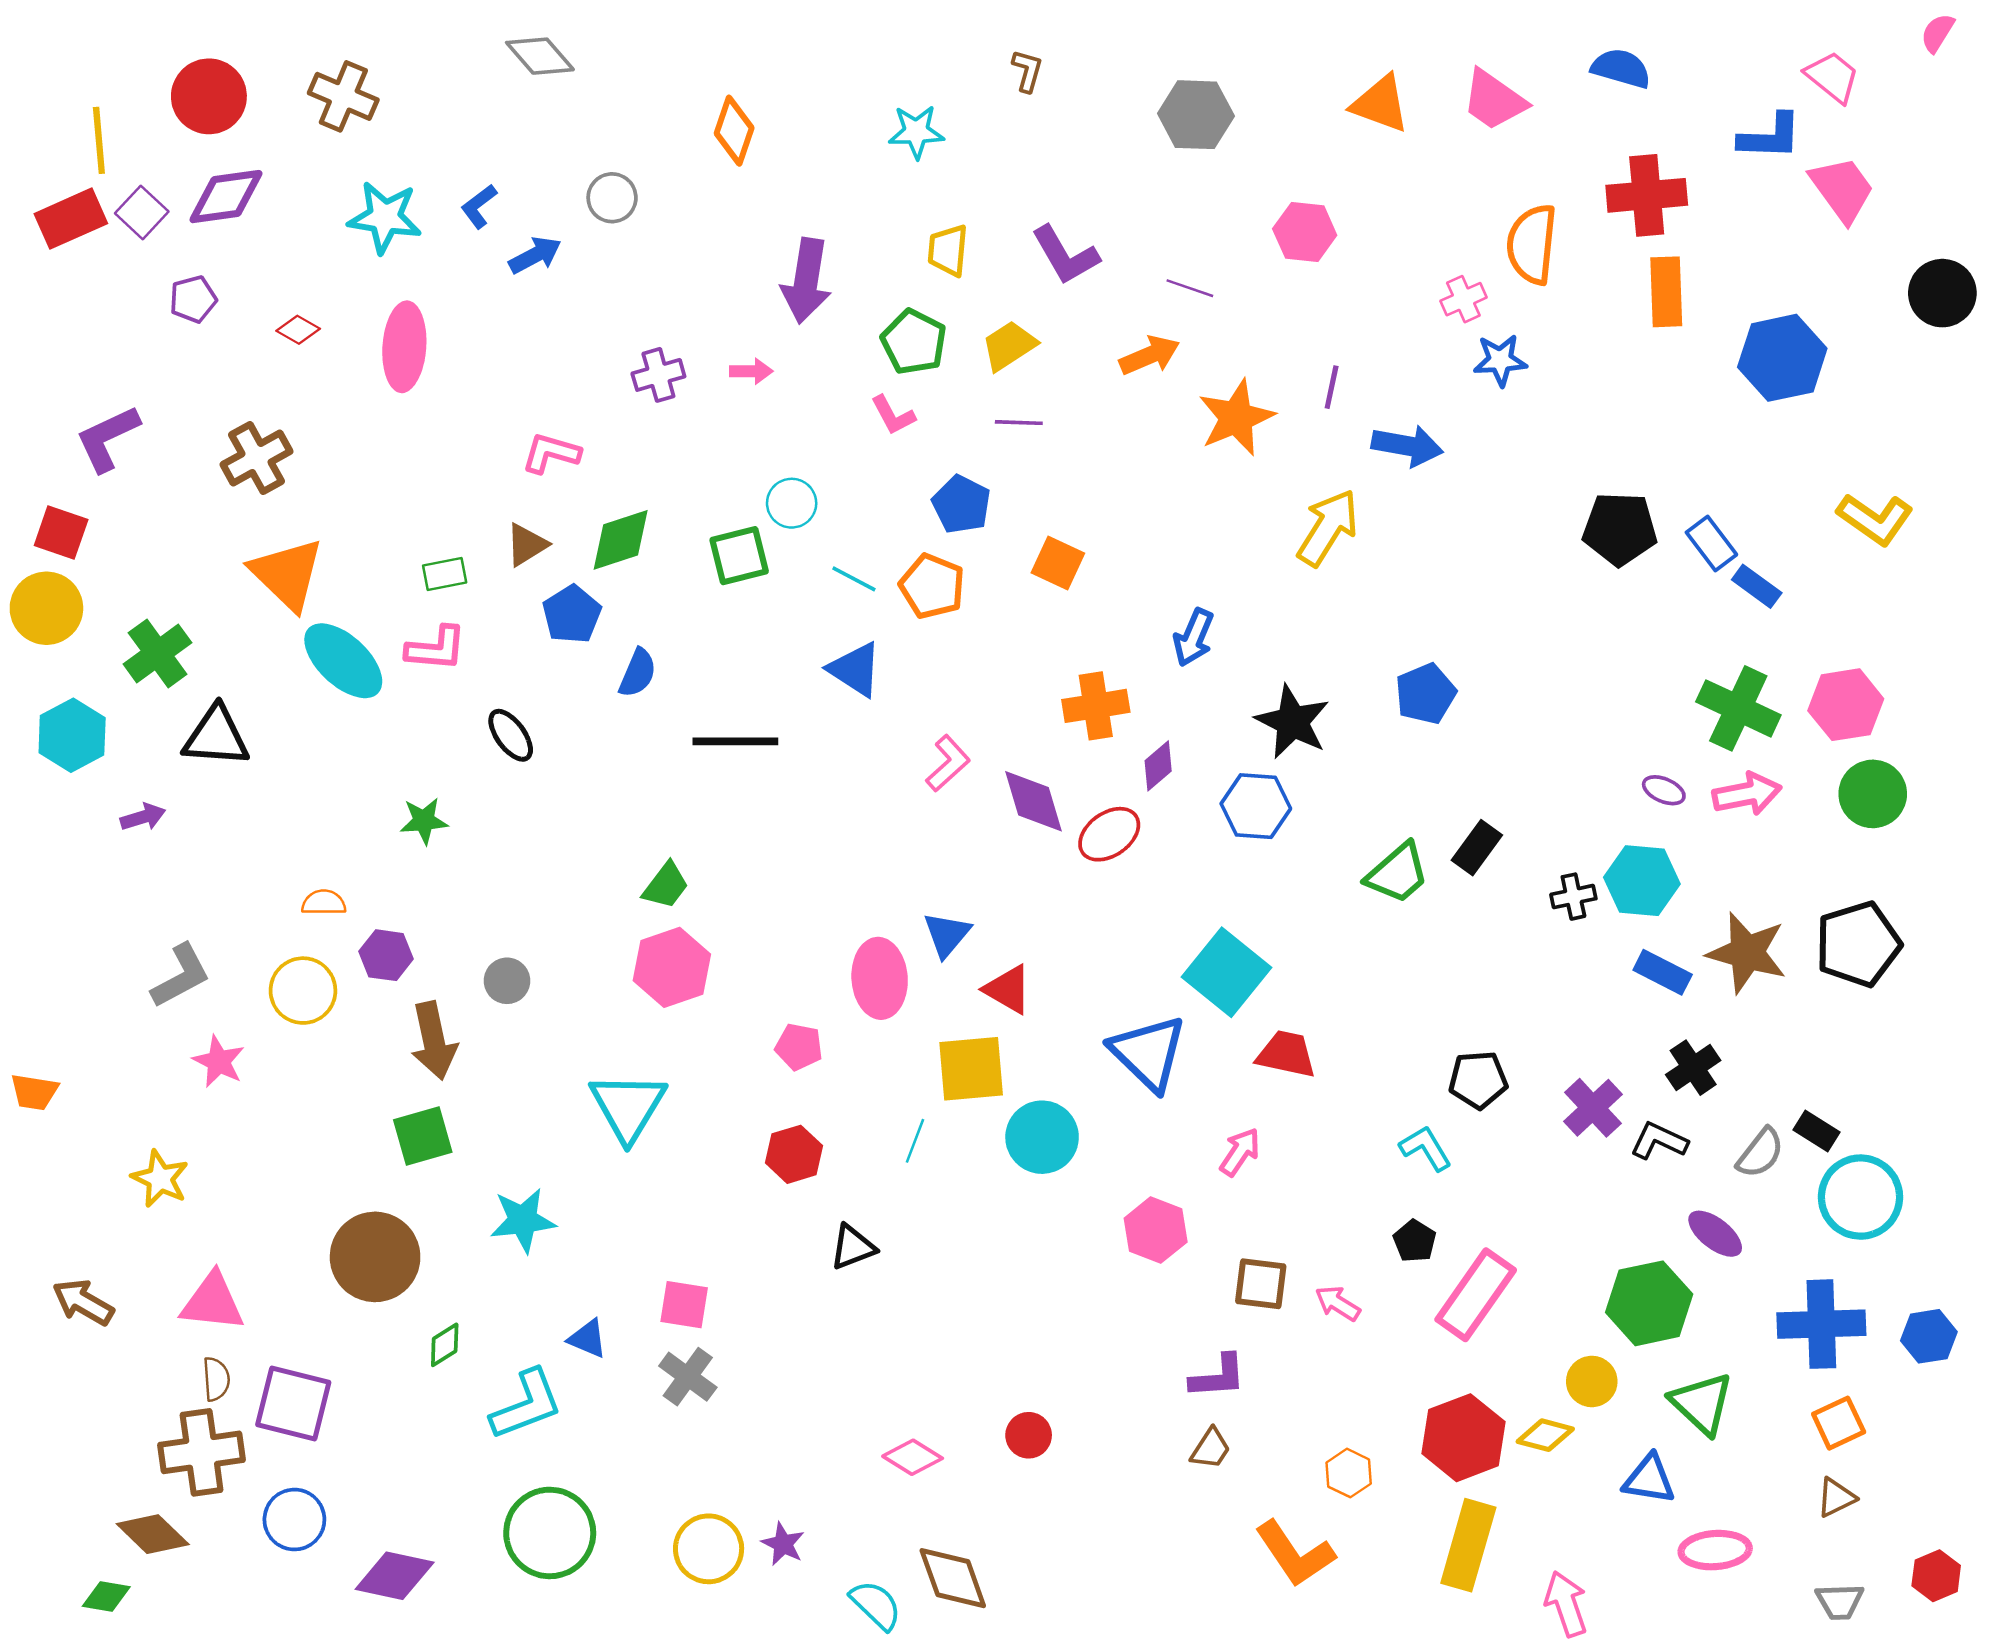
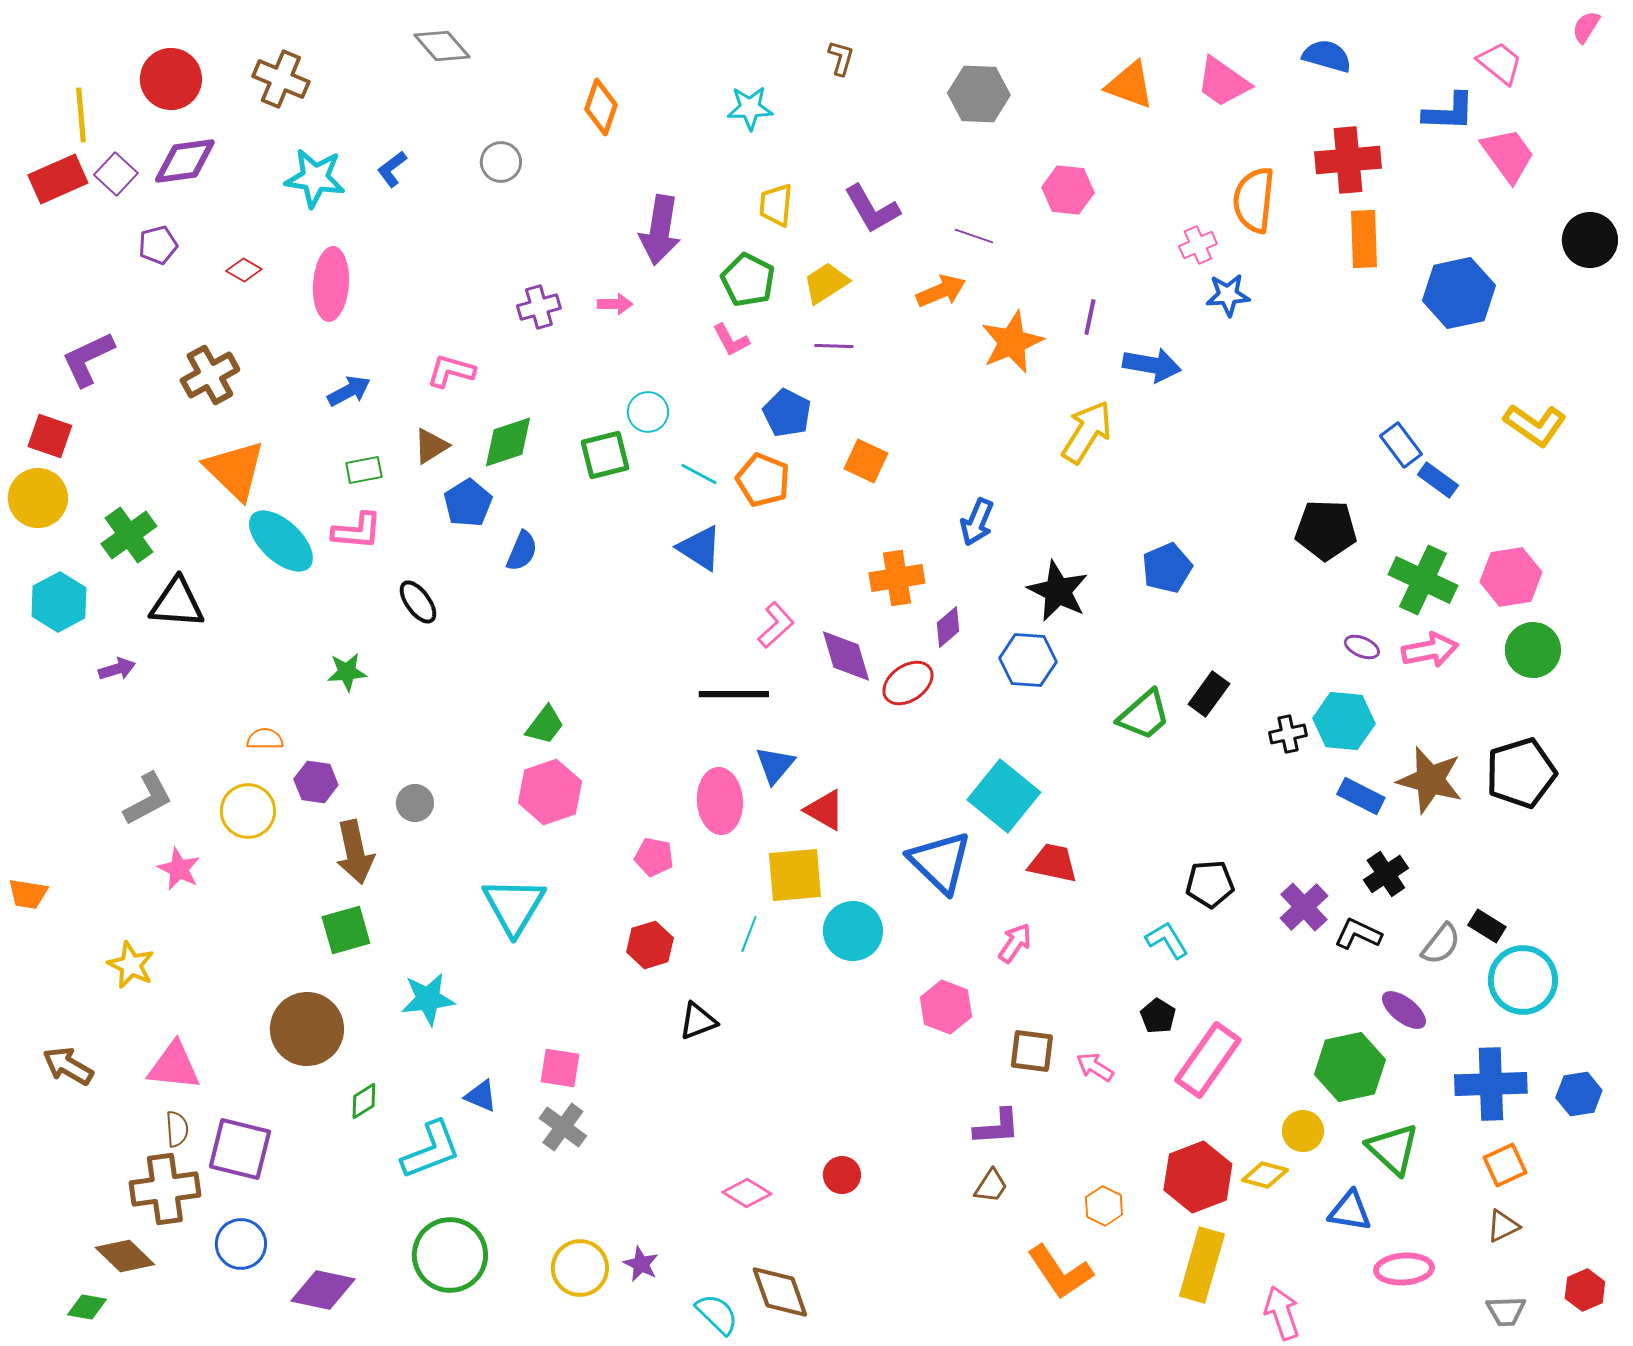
blue arrow: (535, 255) -> (349, 391), moved
black pentagon: (1620, 529) -> (1326, 530), moved
black line: (735, 741) -> (734, 694), moved

